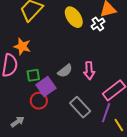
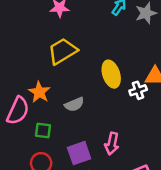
gray semicircle: (65, 71) -> (74, 104), moved
purple square: (46, 87) -> (79, 153), moved

